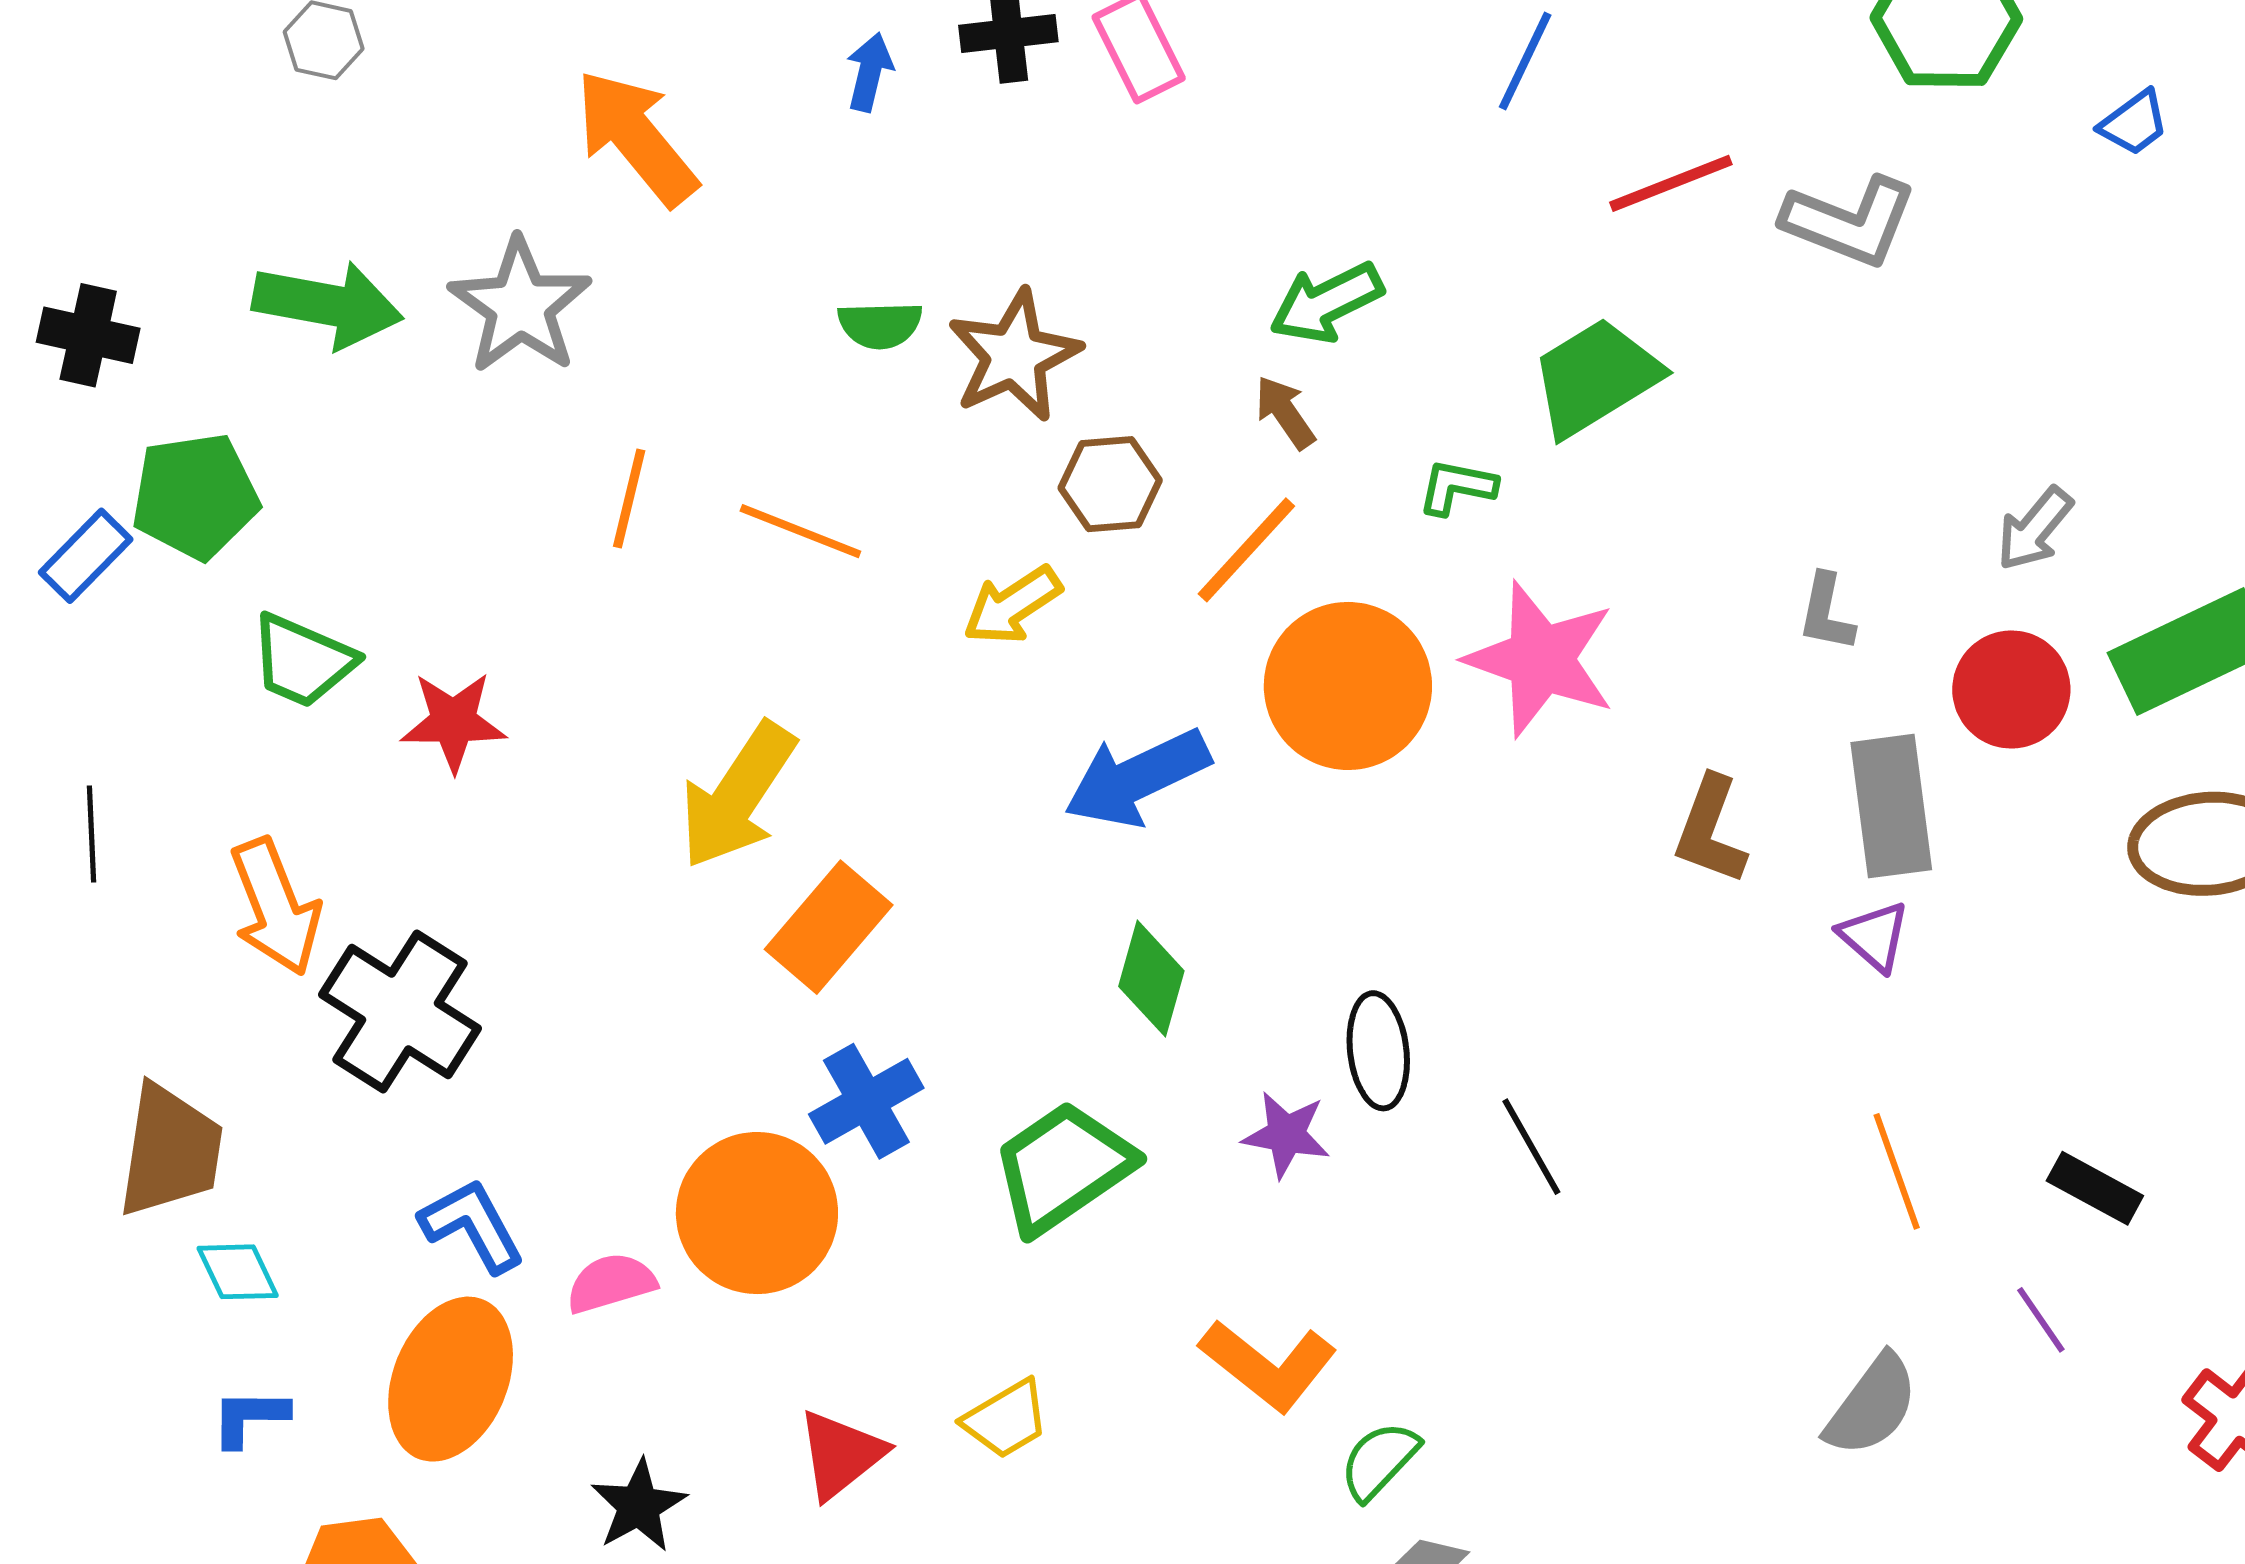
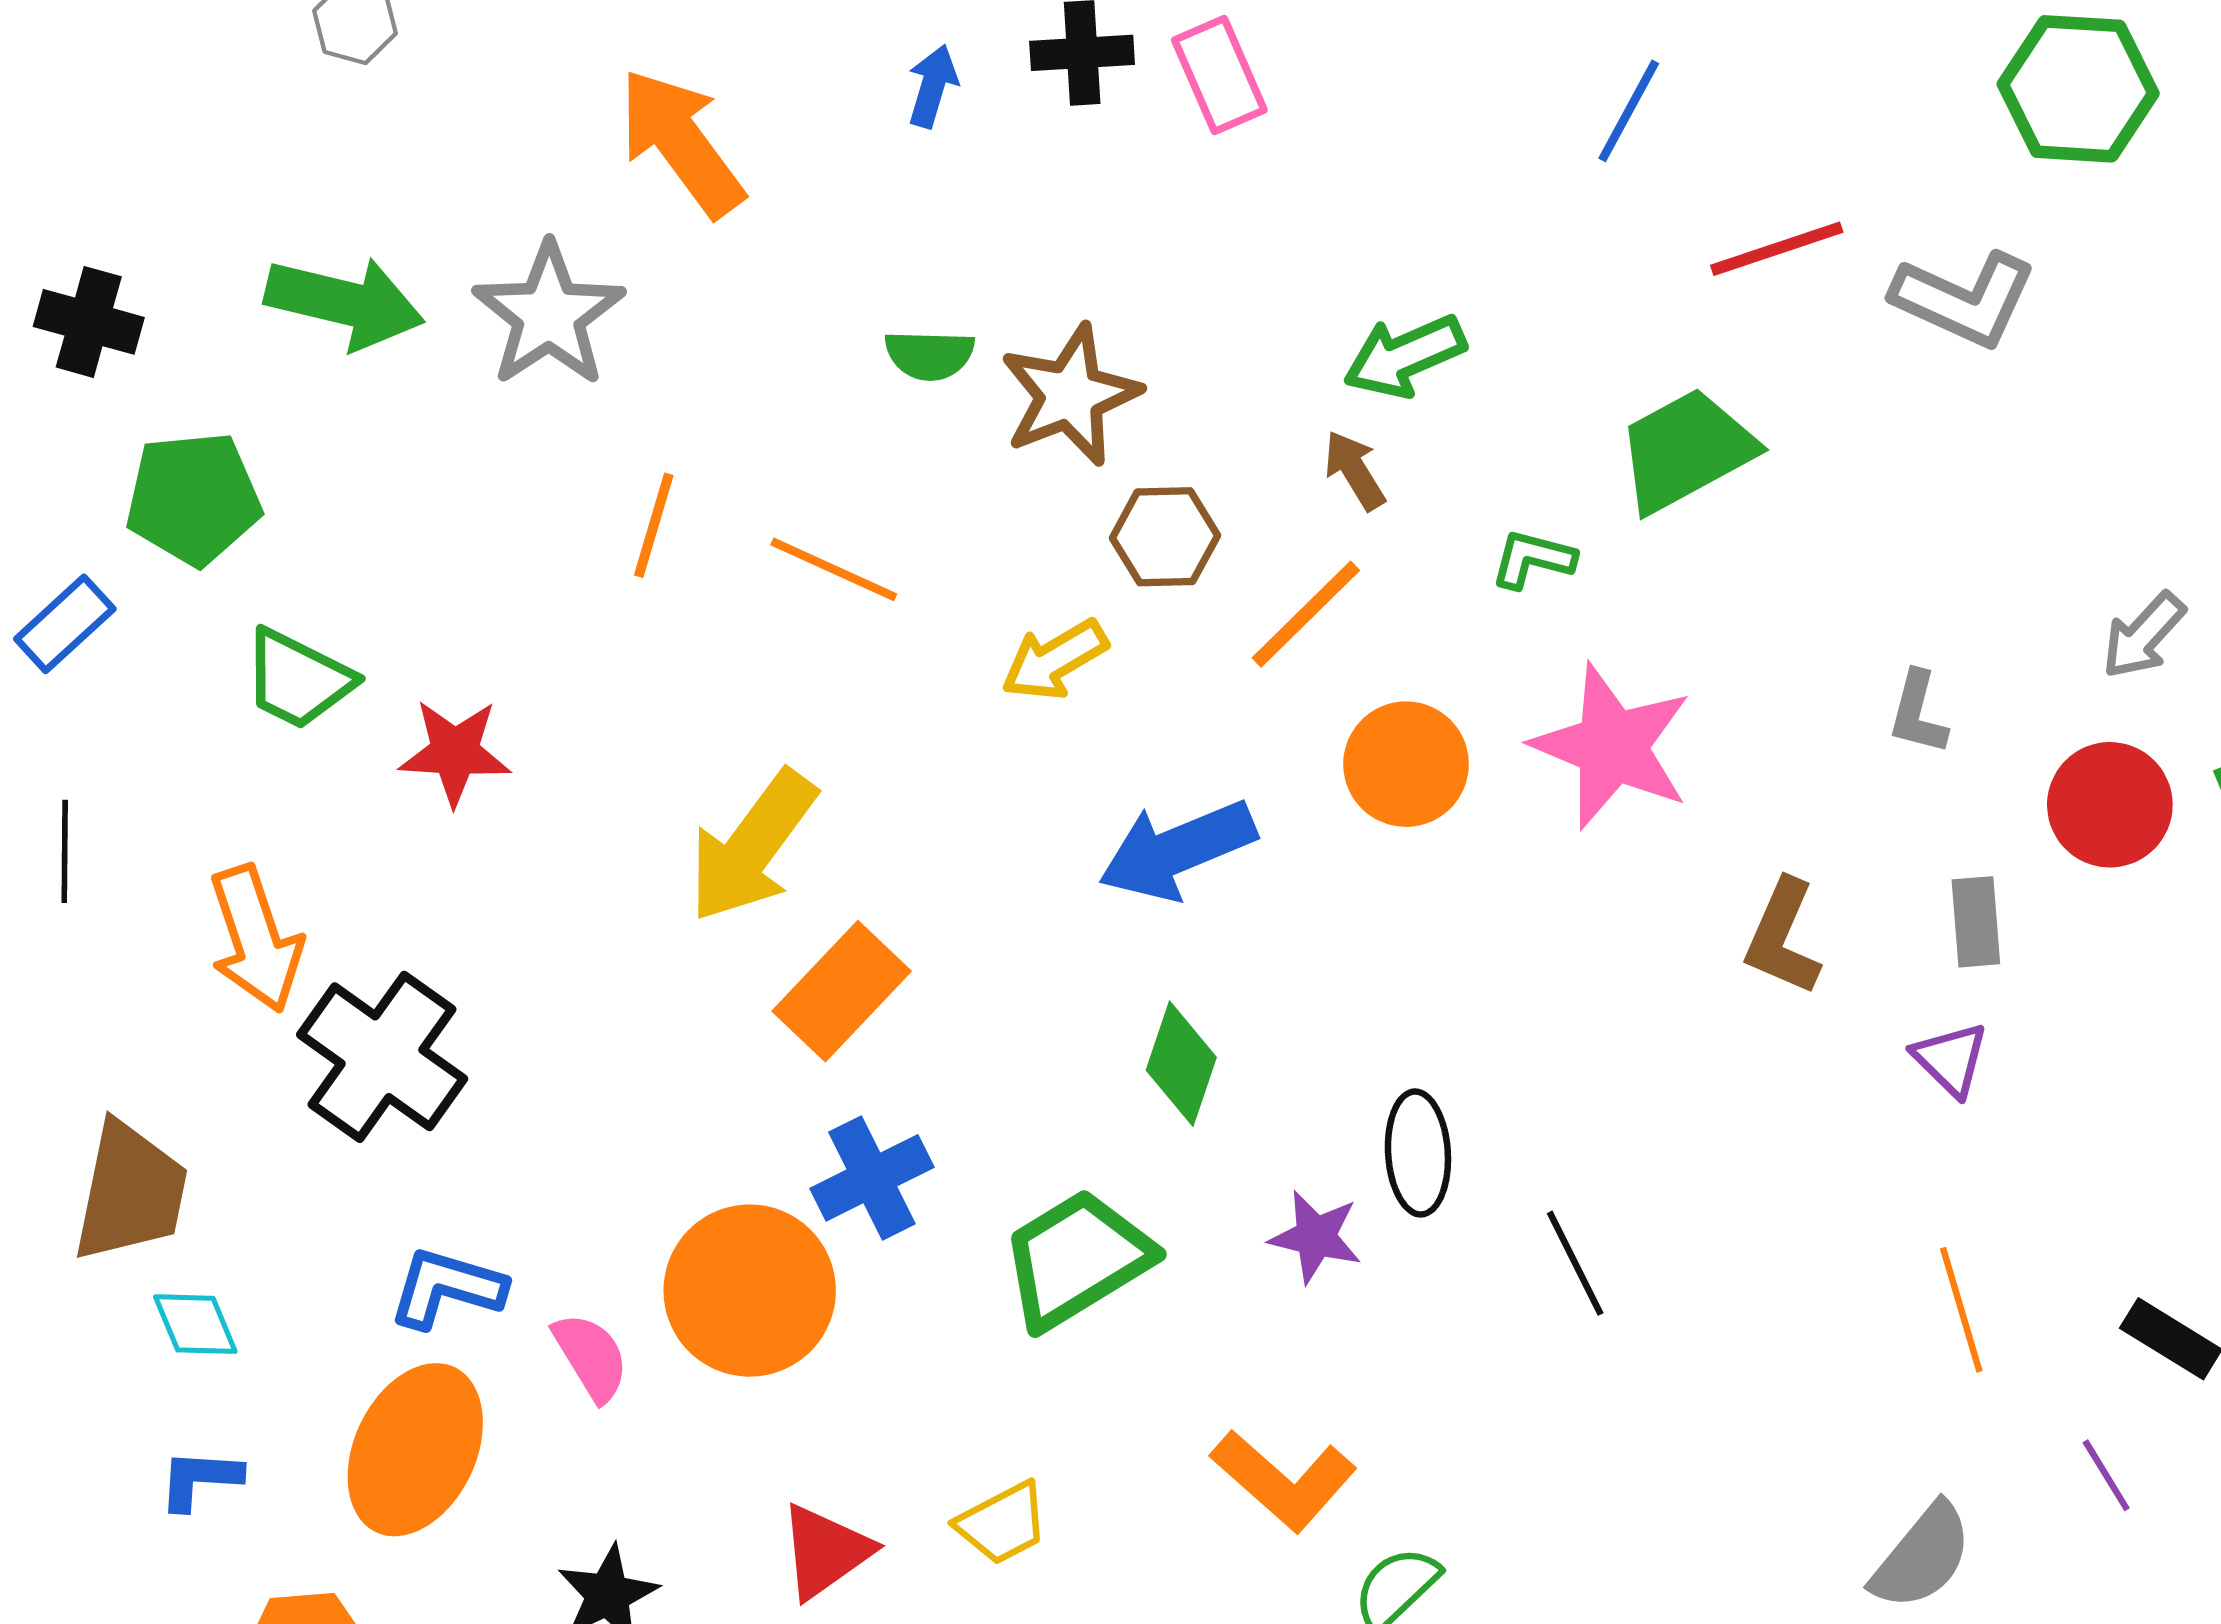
blue rectangle: (86, 556) -> (65, 624), moved
orange circle: (1348, 686) -> (1406, 764), size x0.7
gray rectangle: (1891, 806) -> (1976, 922), size x0.6
blue L-shape: (472, 1225) -> (447, 1288), turned -48
pink semicircle: (611, 1283) -> (591, 1357), turned 72

